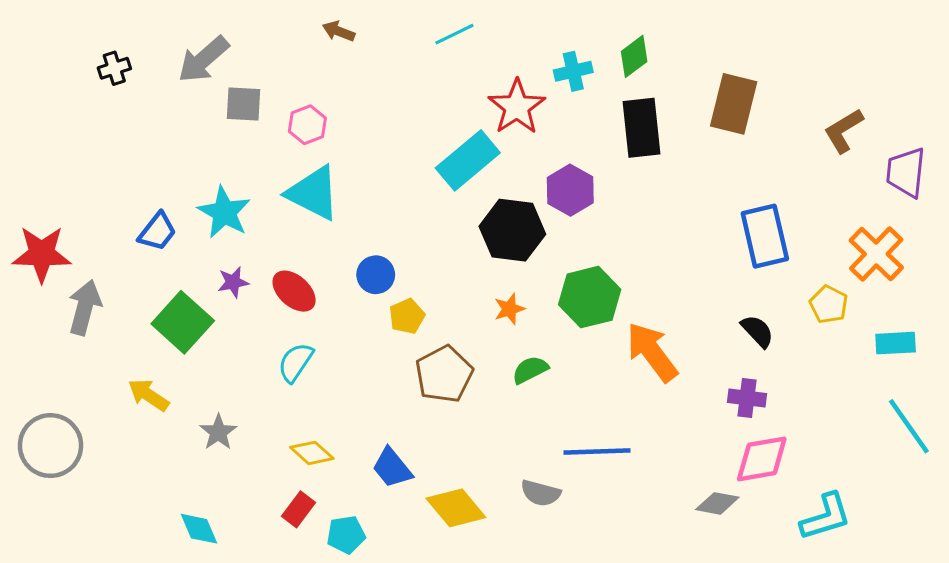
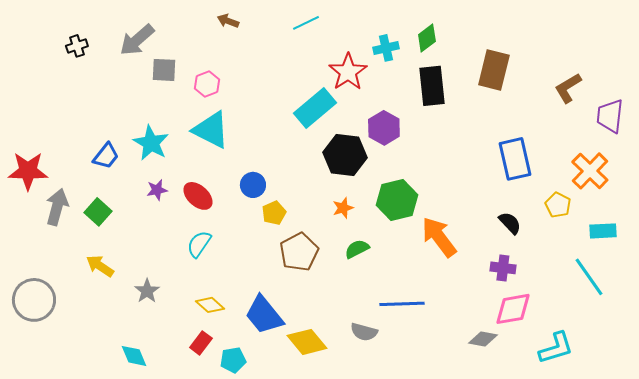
green square: (183, 322) -> (98, 212), moved, size x0.7
cyan line: (909, 426) -> (589, 277), moved
blue trapezoid: (392, 468) -> (264, 315), size x1.4

